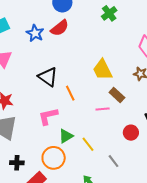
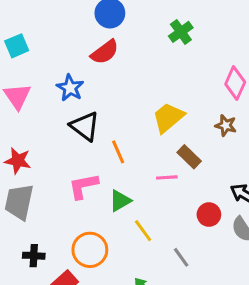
blue star: (35, 33) -> (70, 88), moved
yellow trapezoid: (102, 70) -> (168, 118), turned 75
green triangle: (66, 136) -> (120, 201), moved

